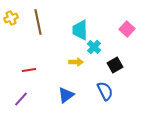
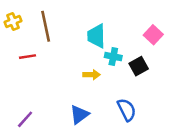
cyan cross: (94, 47) -> (113, 57), turned -32
black square: (115, 65) -> (139, 66), moved
red line: (29, 70) -> (28, 57), moved

